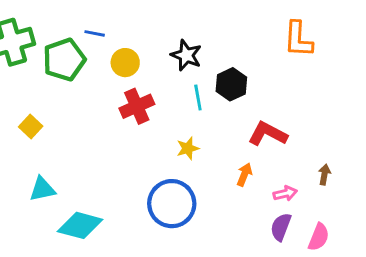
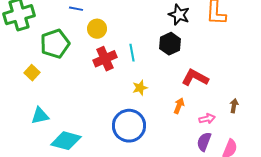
black star: (186, 55) -> (179, 15), moved
green pentagon: (64, 60) -> (55, 44), moved
cyan line: (198, 97) -> (132, 53), moved

